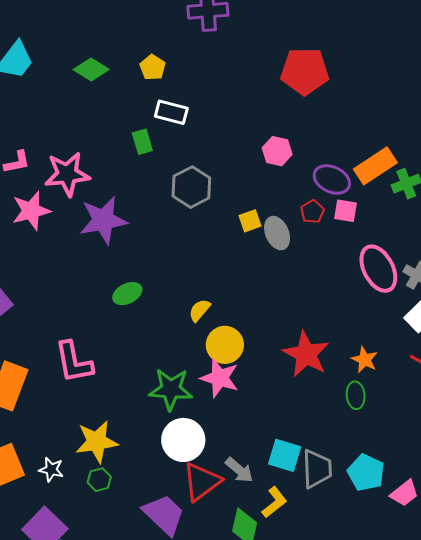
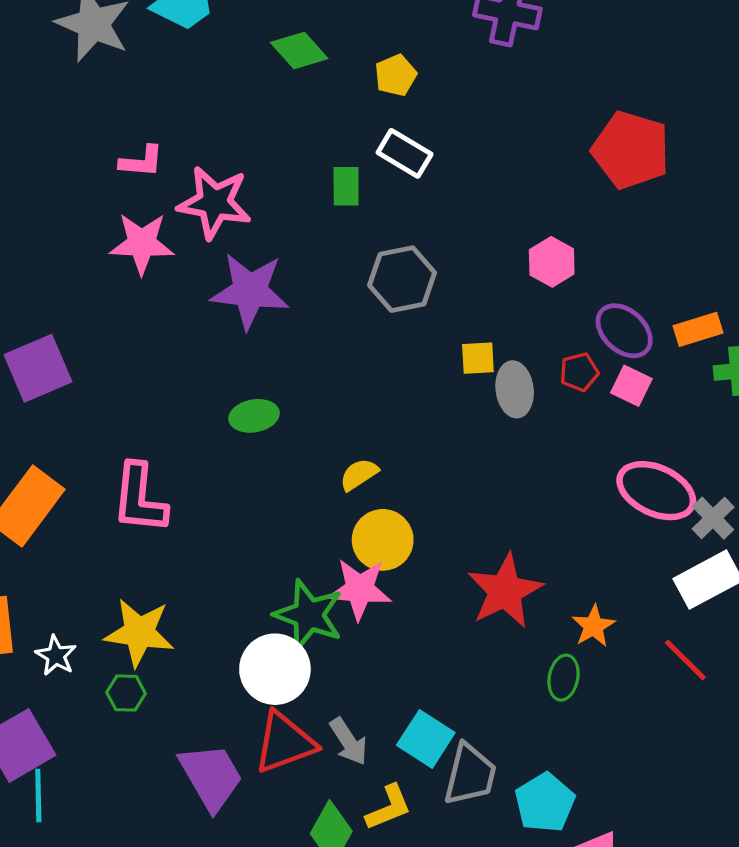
orange rectangle: (375, 166) -> (698, 329), size x0.7
pink ellipse: (378, 269) -> (656, 491), turned -54
pink star: (220, 378) -> (360, 589), turned -30
green star: (171, 389) -> (309, 615), moved

